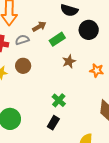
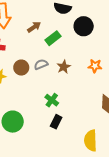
gray semicircle: (22, 40) -> (41, 64), moved
brown star: (69, 61) -> (64, 67), moved
green cross: (59, 100) -> (52, 100), moved

